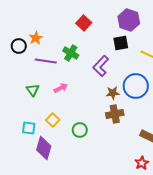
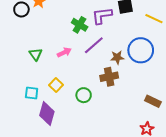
green cross: (71, 53) -> (80, 25), moved
purple line: (46, 61) -> (94, 45), moved, turned -50
purple L-shape: (101, 66) -> (102, 16), moved, turned 40
brown cross: (115, 114) -> (109, 77), moved

